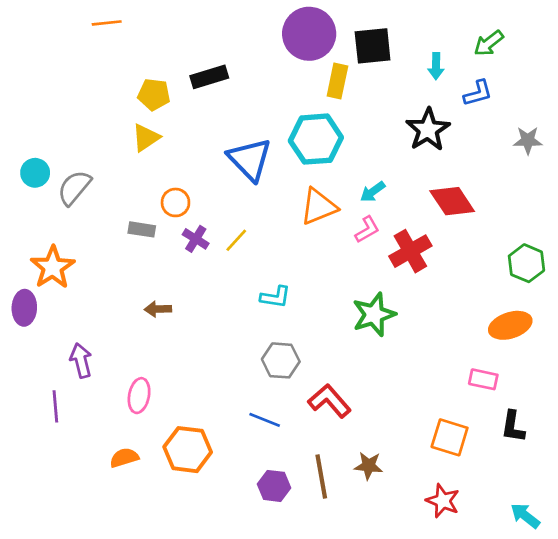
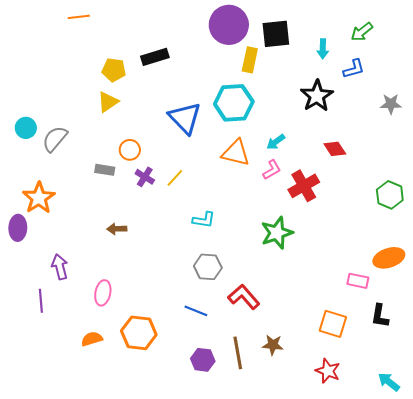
red diamond: (452, 201) -> (335, 149), size x0.7
orange triangle: (319, 207) -> (236, 153), turned 36
orange ellipse: (510, 325) -> (389, 258), moved

